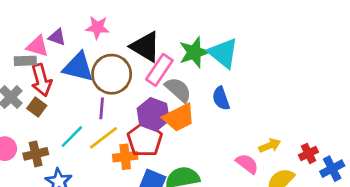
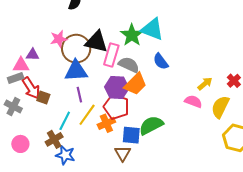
blue triangle: (78, 67) -> (76, 71), moved
brown circle: (112, 74) -> (76, 49), moved
brown square: (37, 107) -> (43, 97), moved
brown cross: (36, 154) -> (54, 139), moved

